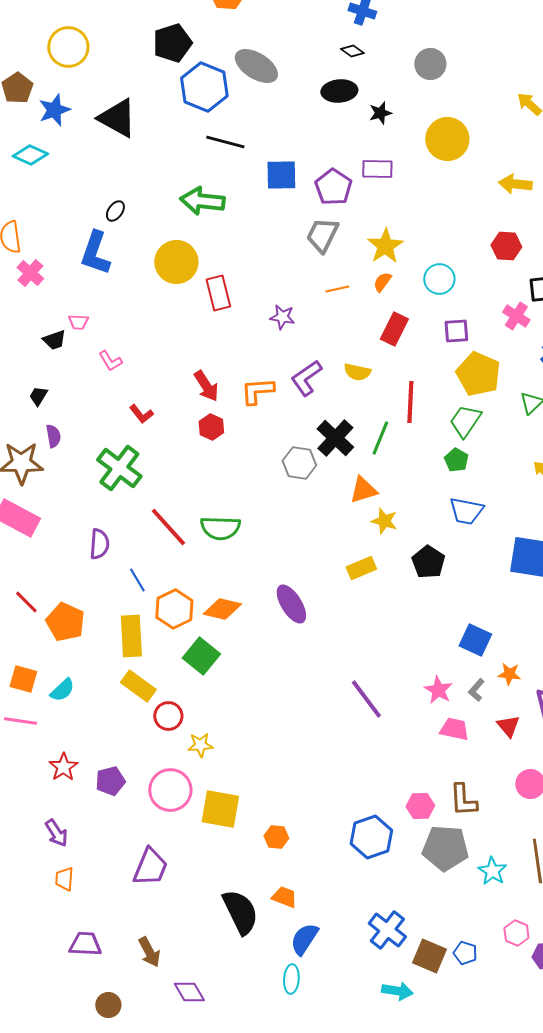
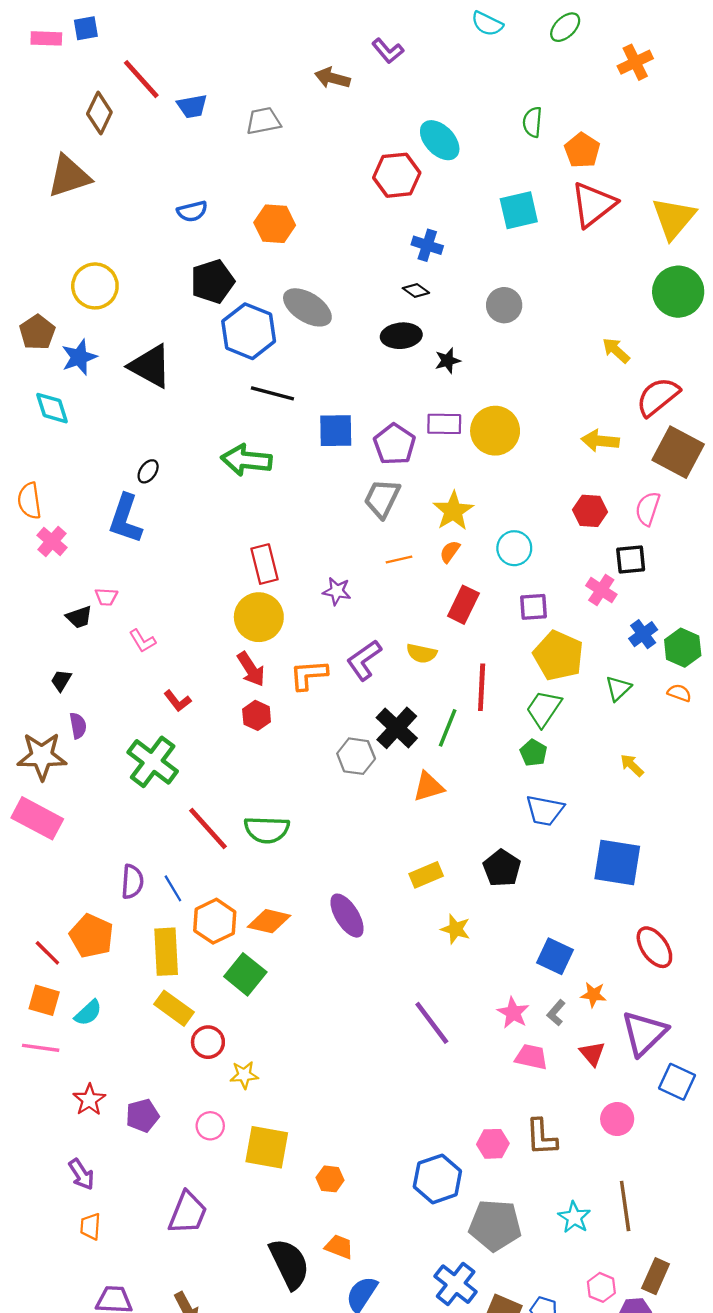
yellow circle: (447, 139) -> (495, 431), moved
cyan diamond: (30, 155) -> (52, 408), turned 48
yellow circle: (176, 262) -> (259, 617), moved
yellow star: (384, 521) -> (456, 929), moved
purple semicircle: (99, 544) -> (132, 882), moved
red line: (26, 602) -> (47, 953), moved
pink circle: (170, 790) -> (210, 1126), size x0.6
gray pentagon: (445, 848) -> (495, 1225), moved

